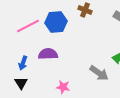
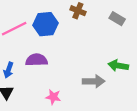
gray arrow: (99, 73) -> (94, 81), turned -36

